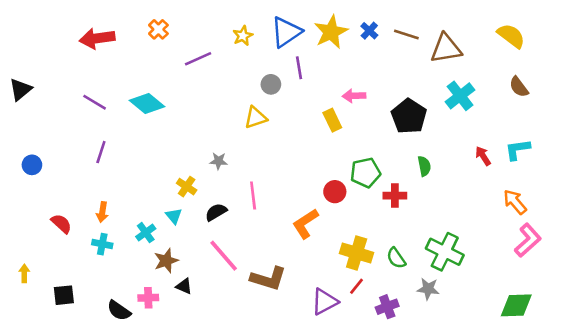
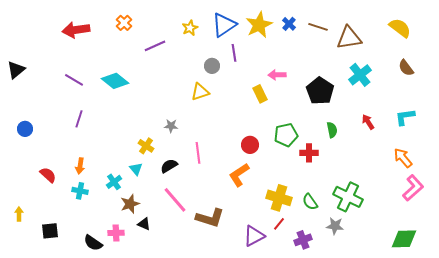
red arrow: (483, 156) -> (368, 122), moved
red circle: (335, 192) -> (250, 145), moved

